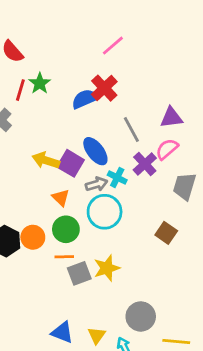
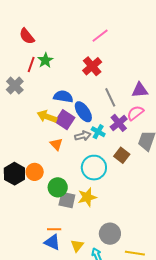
blue semicircle: (85, 99) -> (63, 97), moved, turned 30
cyan circle: (105, 212) -> (94, 168), moved
green circle: (66, 229) -> (58, 187), moved
brown square: (166, 233) -> (122, 155), moved
orange line: (64, 257) -> (54, 229), moved
gray square: (79, 273) -> (67, 200), turned 30

